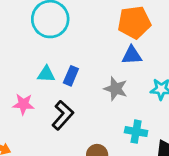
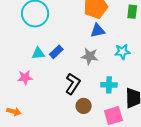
blue rectangle: (71, 76) -> (56, 52), turned 32
black L-shape: (63, 115) -> (73, 84), moved

